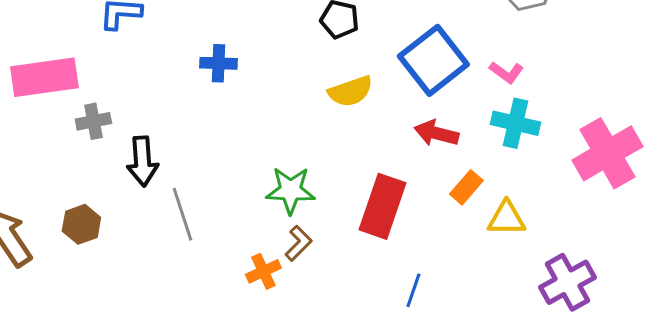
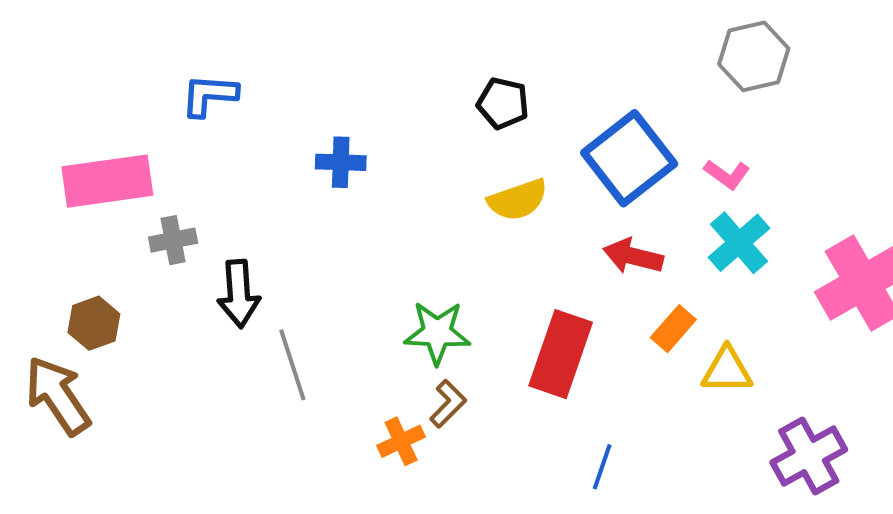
cyan cross: (515, 123) -> (739, 243), turned 36
brown hexagon: (81, 224) -> (94, 323), moved

